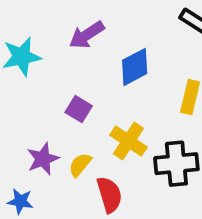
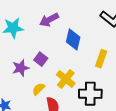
blue diamond: (135, 67) -> (73, 40), turned -55
purple star: (43, 159) -> (21, 68), moved

